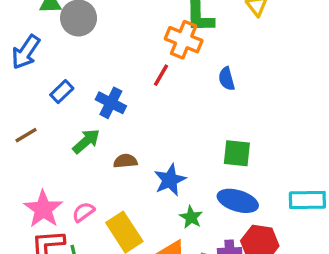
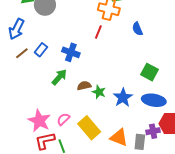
brown line: (26, 135) -> (22, 53), moved
green square: (237, 153) -> (149, 72), turned 30
blue star: (170, 180) -> (123, 98), moved
green star: (191, 217) -> (99, 92), moved

